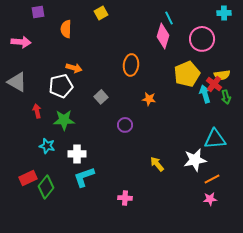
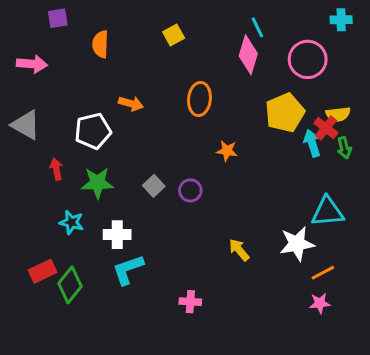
yellow square: (101, 13) -> (174, 35), moved
orange arrow: (74, 68) -> (131, 104), moved
gray square: (101, 97) -> (154, 186), moved

